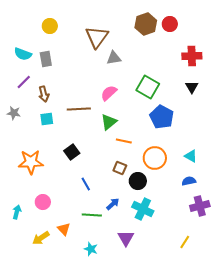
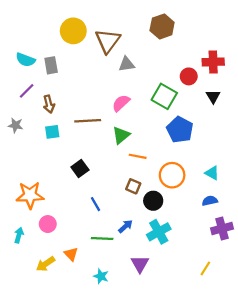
red circle: (170, 24) -> (189, 76), moved
yellow circle: (50, 26) -> (73, 31), moved, size x1.5
orange star: (31, 162) -> (30, 195), moved
cyan cross: (143, 209) -> (159, 232), turned 35

